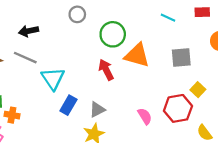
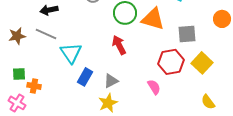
orange triangle: (137, 55) -> (153, 19), moved
yellow square: (198, 90) -> (202, 63), size x1.5
red hexagon: (178, 108) -> (171, 62), moved

